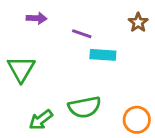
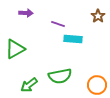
green triangle: (21, 69) -> (15, 49), turned 30

